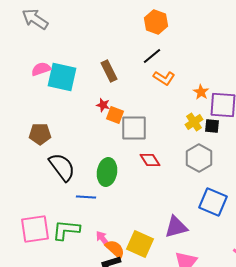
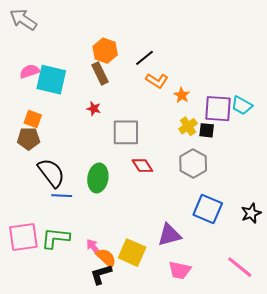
orange hexagon: (156, 22) -> (105, 51), moved
orange star: (201, 92) -> (182, 95), moved
orange square: (115, 115) -> (33, 119), moved
blue line: (86, 197) -> (62, 196), moved

